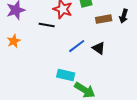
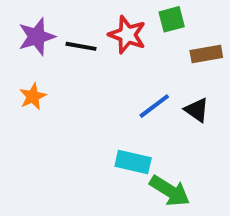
black line: (47, 25) -> (81, 46), moved

